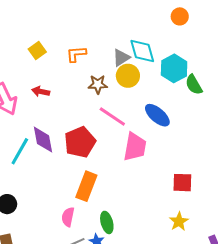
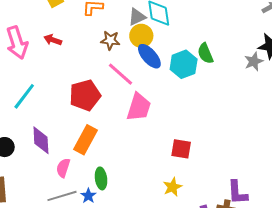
cyan hexagon: (174, 68) -> (184, 64), moved
blue ellipse: (157, 115) -> (149, 56), moved
purple diamond: (43, 140) -> (41, 140), moved

